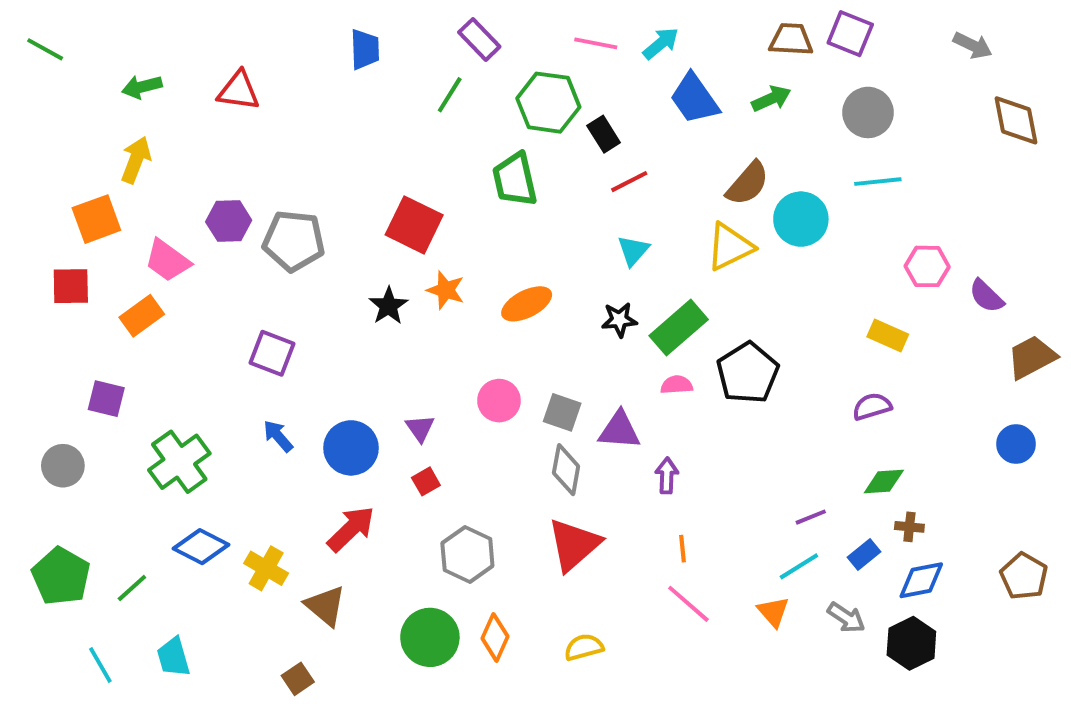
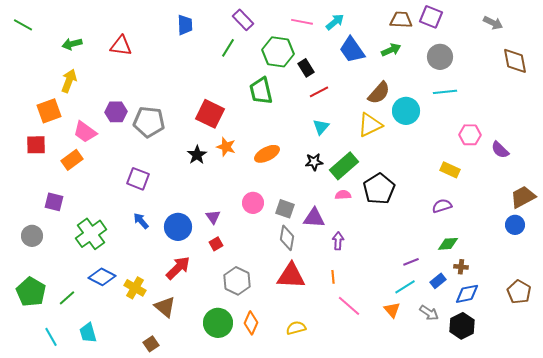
brown trapezoid: (1032, 357) -> (523, 197), moved
red triangle: (574, 545) -> (291, 276), turned 44
orange line: (683, 549) -> (333, 277), moved

